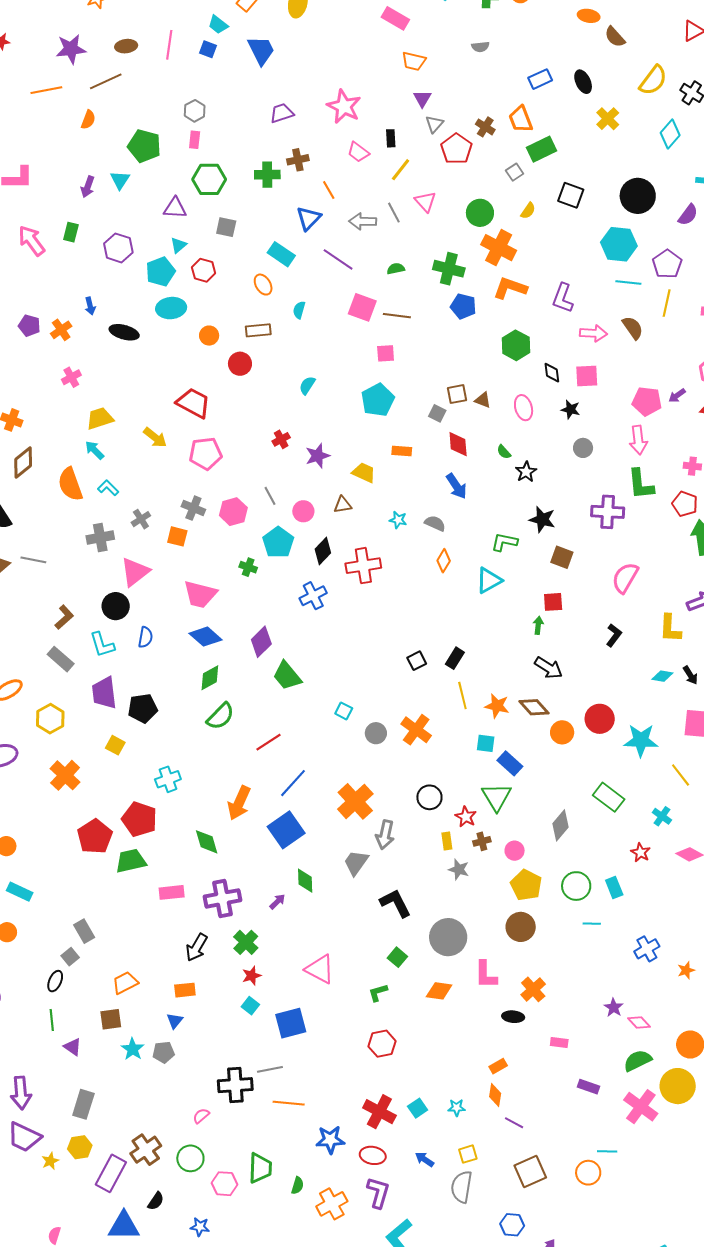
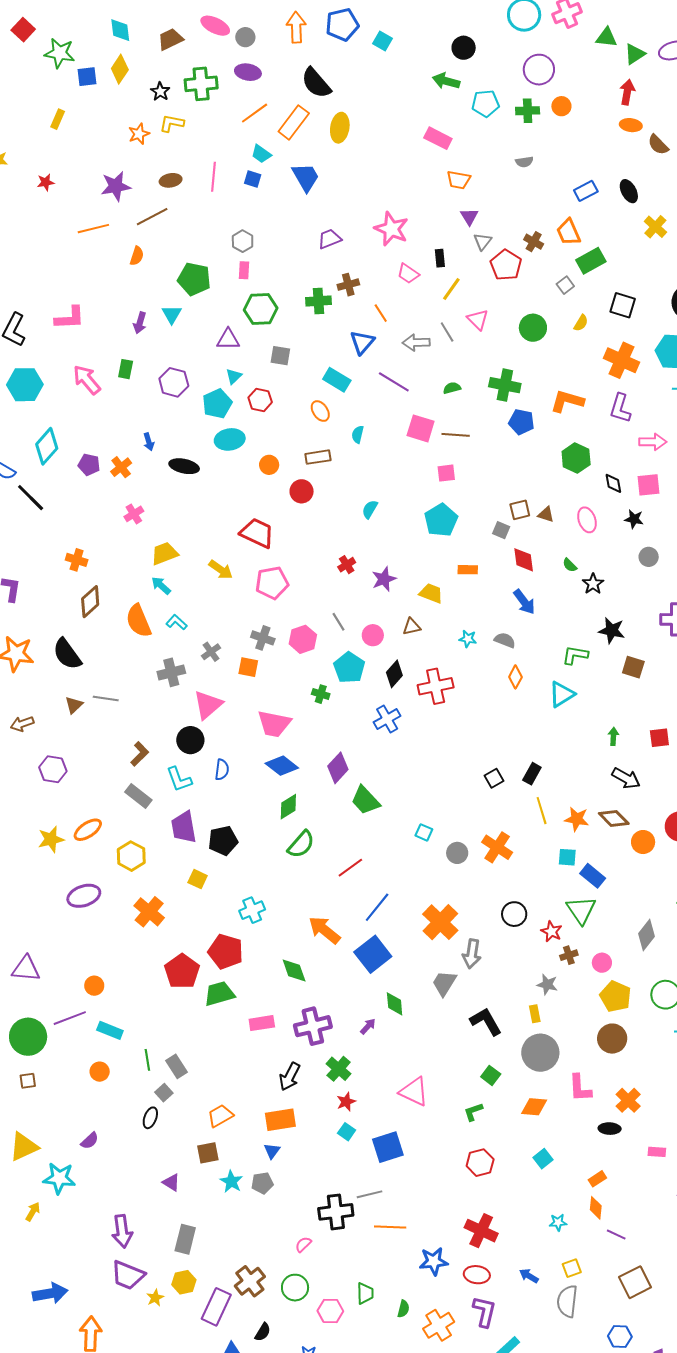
orange cross: (499, 248) -> (621, 360), moved
red square: (553, 602) -> (659, 738), moved
orange arrow: (239, 803) -> (324, 930), turned 108
yellow rectangle: (447, 841) -> (535, 1014), moved
orange rectangle: (185, 990) -> (280, 1120), size x1.4
green line: (52, 1020) -> (147, 1060), moved
cyan square: (418, 1108) -> (543, 1159), moved
green trapezoid: (260, 1168) -> (365, 1293), size x0.7

